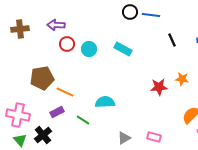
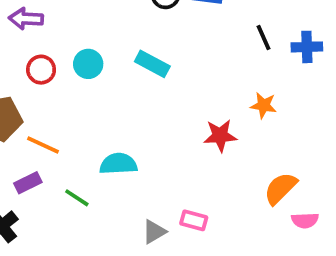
black line: (172, 40) -> (264, 38), moved
red circle: (67, 44) -> (41, 70), moved
orange star: (182, 79) -> (264, 105), moved
pink rectangle: (154, 137) -> (194, 220), moved

